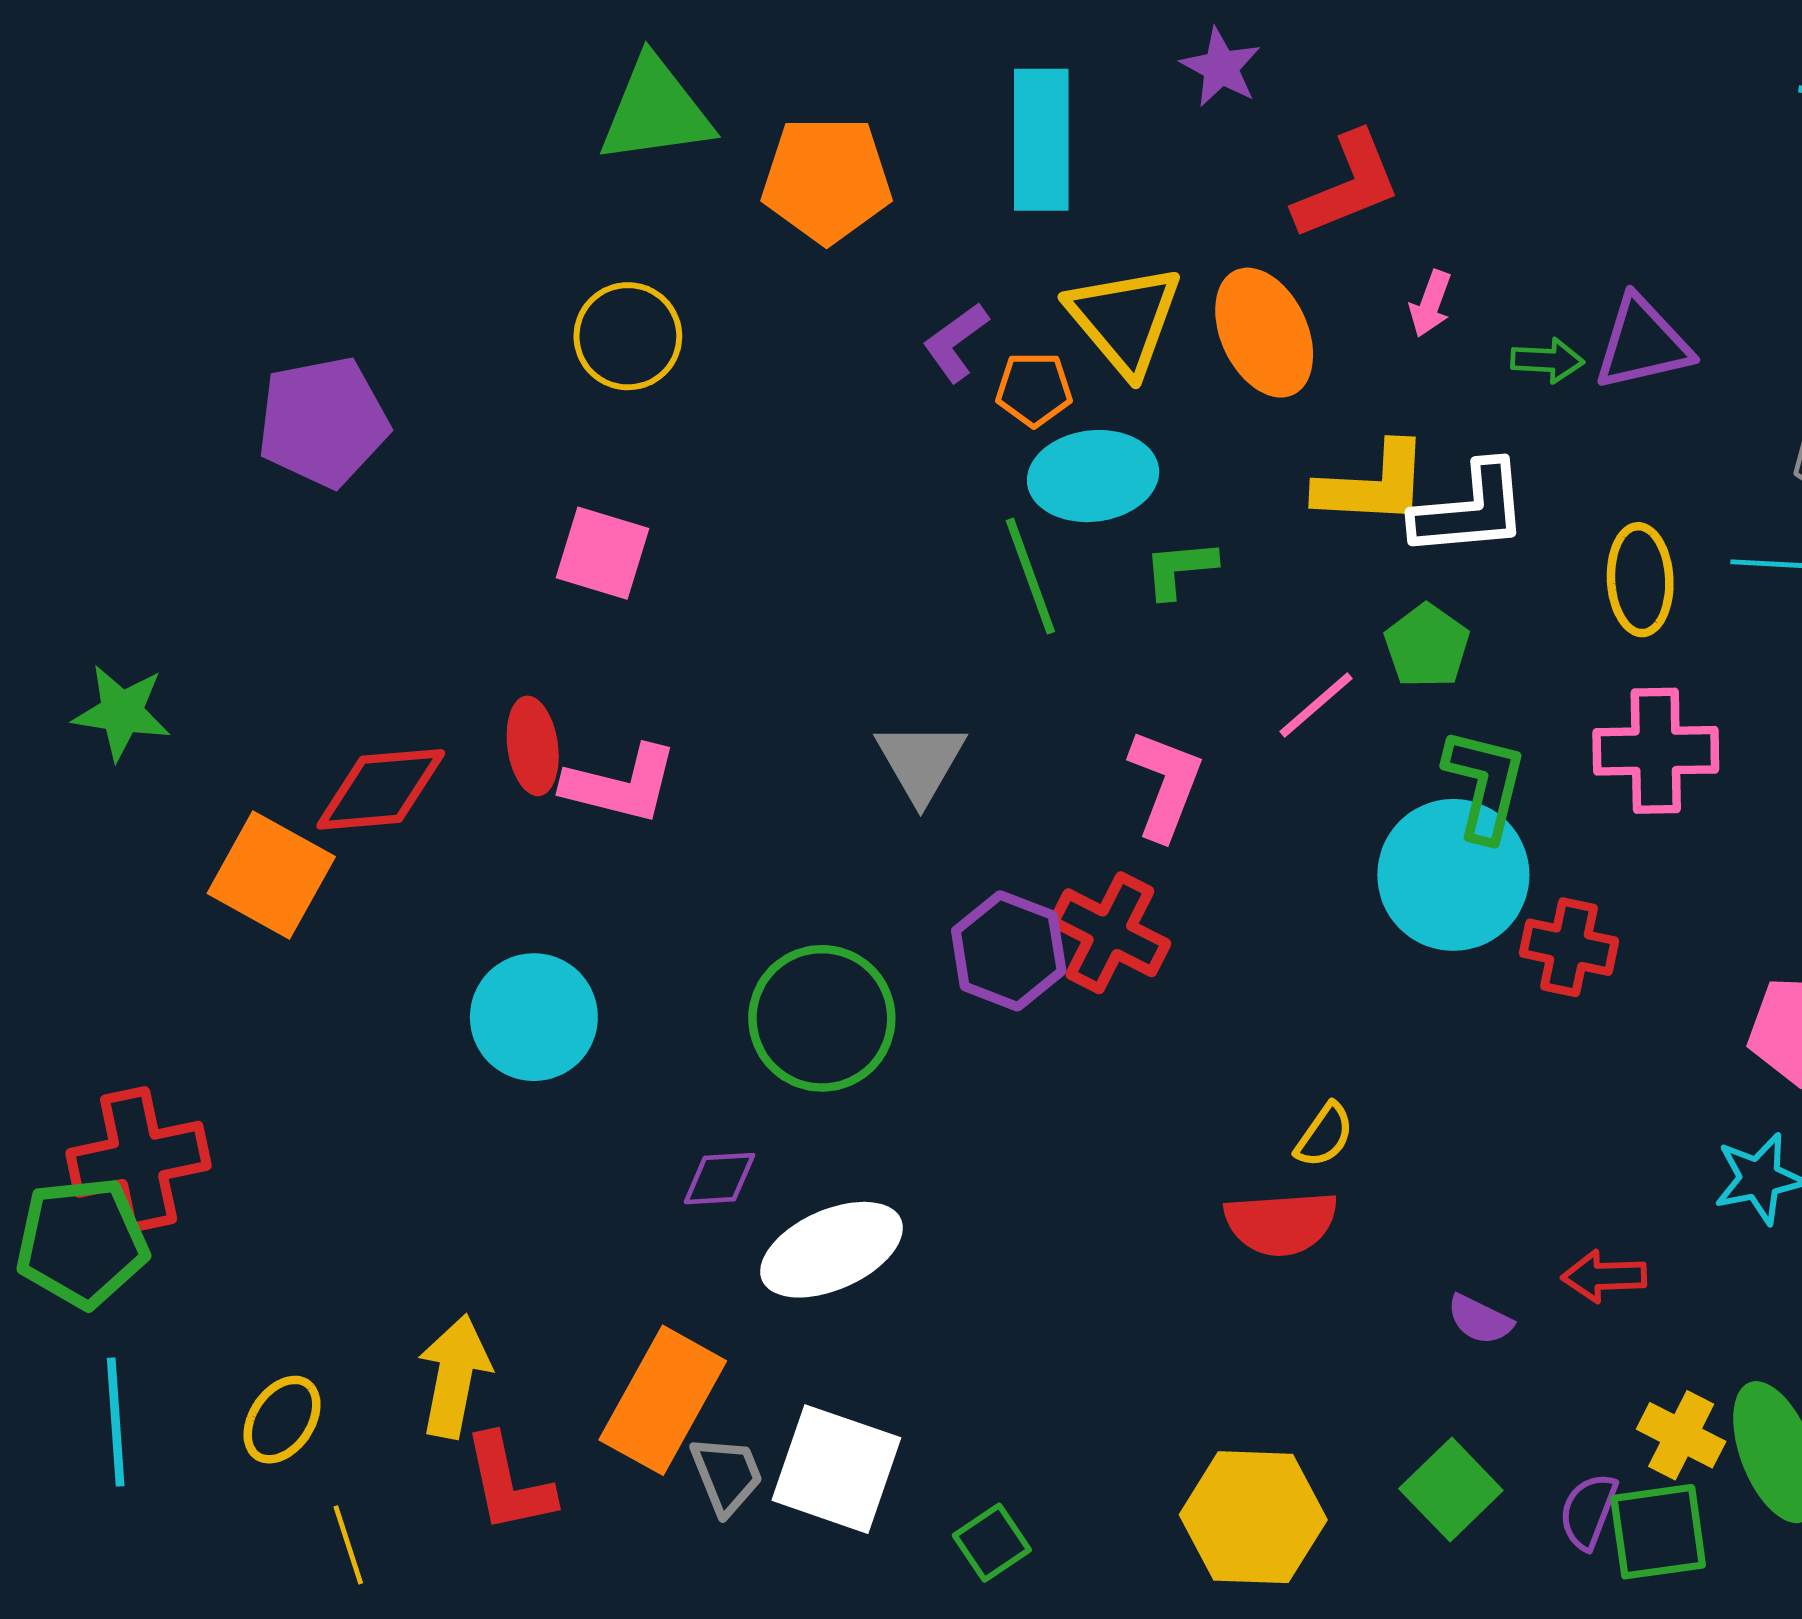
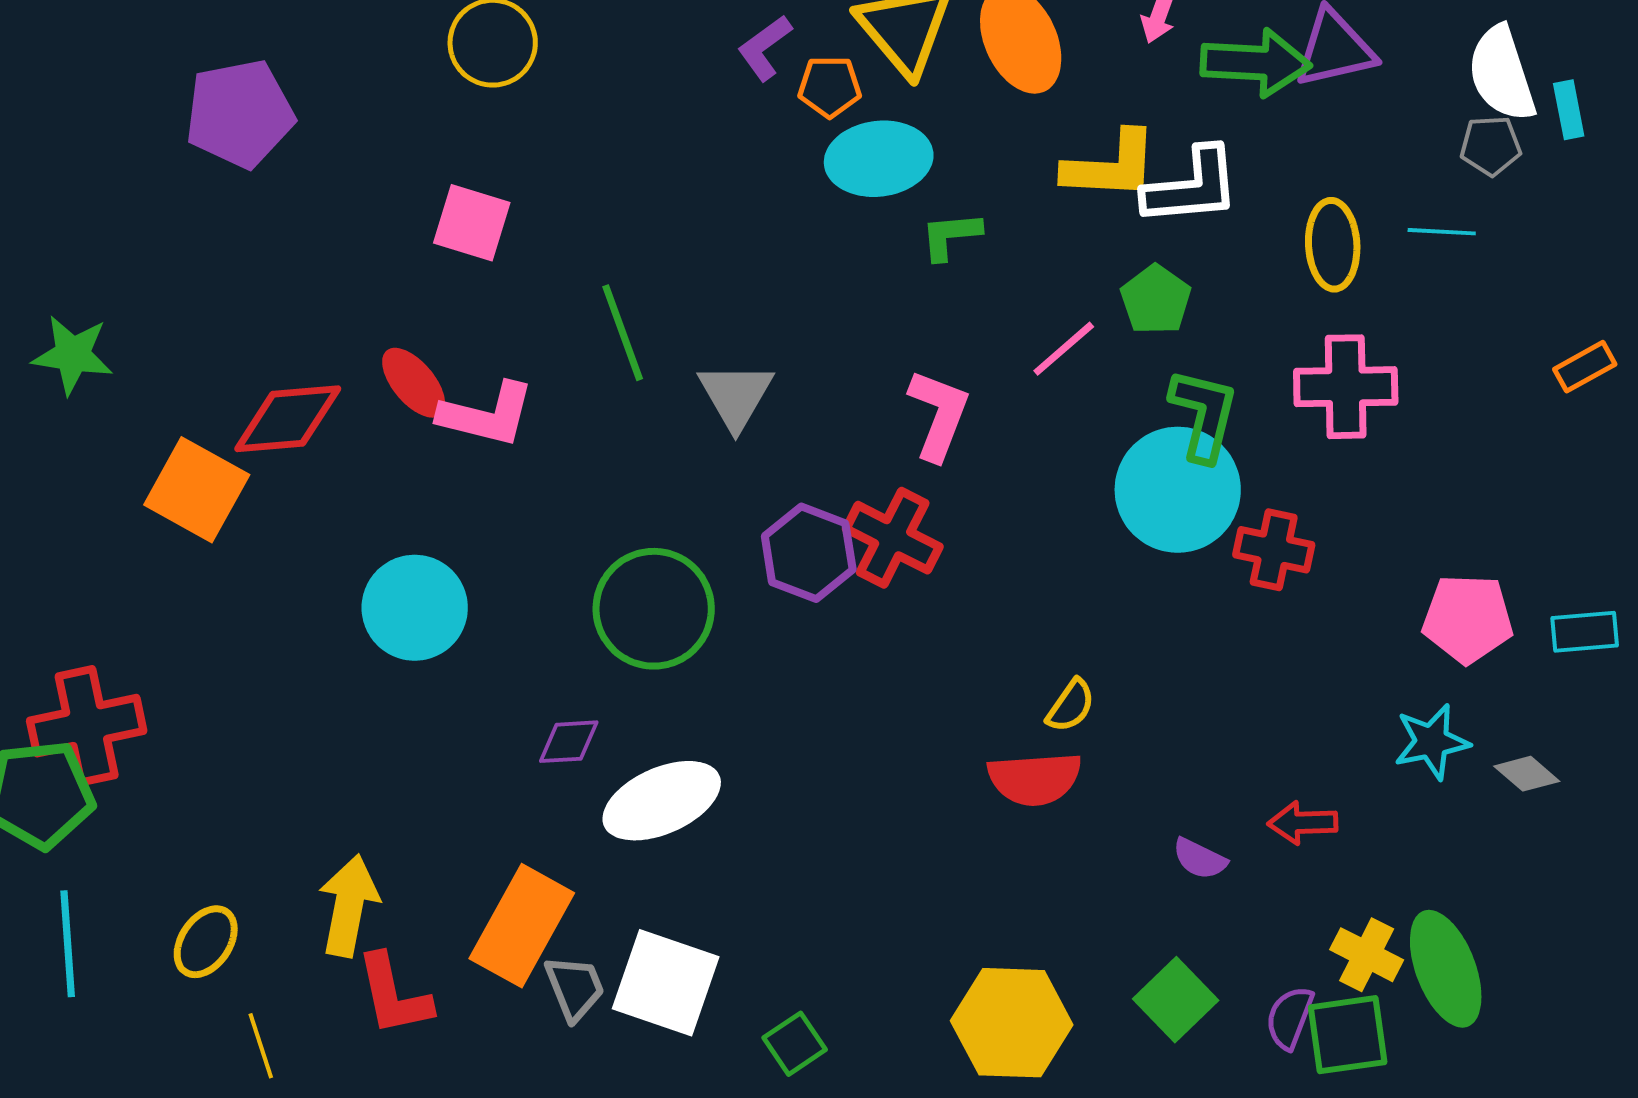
green arrow: (1547, 360) -> (1256, 63), size x1.8
green line: (1030, 576) -> (623, 333), moved
red ellipse: (533, 746) -> (414, 383), turned -32

